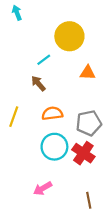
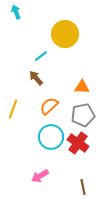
orange triangle: (88, 73) -> (82, 87), moved
orange semicircle: (52, 113) -> (49, 106), turned -36

